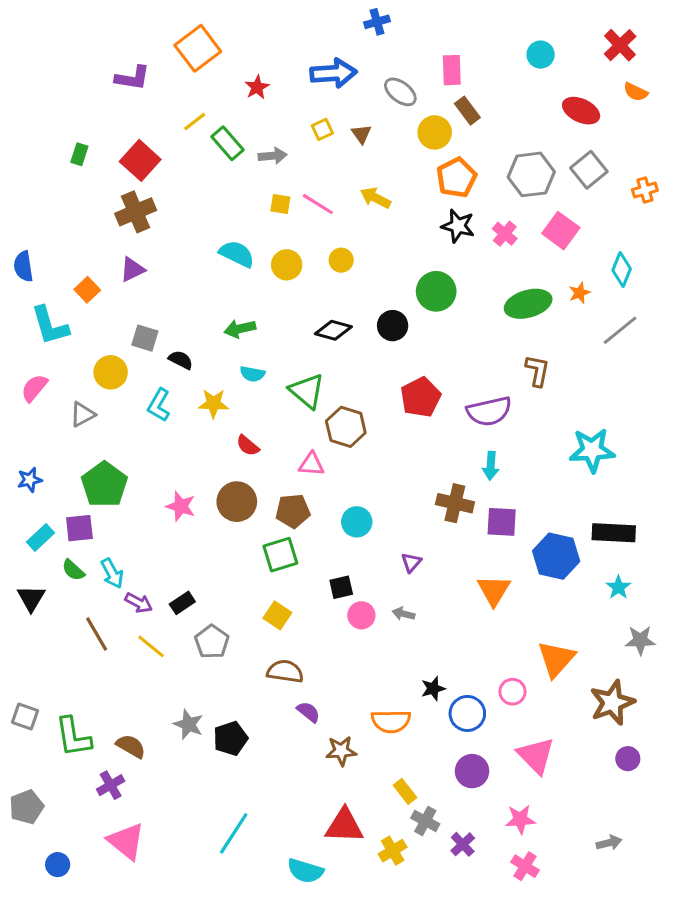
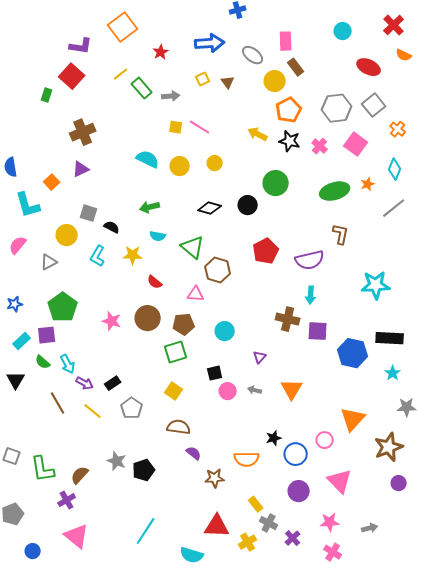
red square: (140, 160) -> (72, 76), moved
orange cross: (645, 190) -> (398, 129), moved, turned -35
yellow arrow: (375, 198) -> (258, 134), moved
orange triangle: (494, 590) -> (292, 389), moved
brown semicircle: (131, 746) -> (80, 475), turned -78
gray arrow: (609, 843) -> (370, 528), moved

